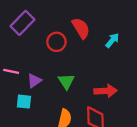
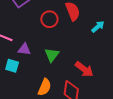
purple triangle: (34, 81) -> (24, 49), turned 32
red arrow: (106, 91) -> (84, 69), turned 30

